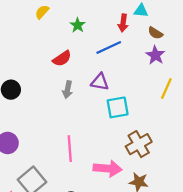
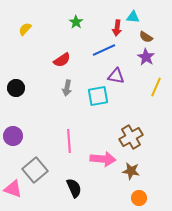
yellow semicircle: (42, 12) -> (25, 29), moved
green star: (78, 25) -> (76, 22), moved
purple triangle: (100, 82) -> (116, 76), moved
cyan square: (118, 107) -> (98, 96), moved

